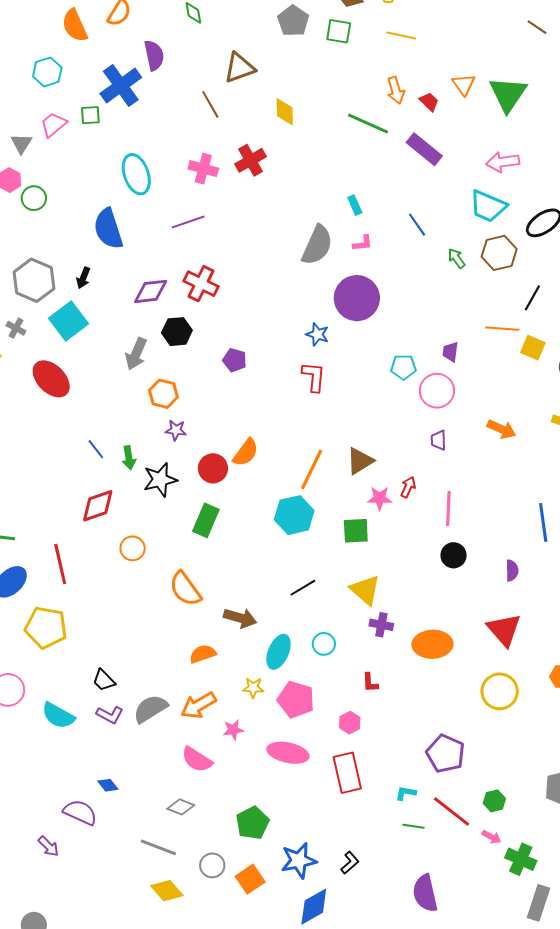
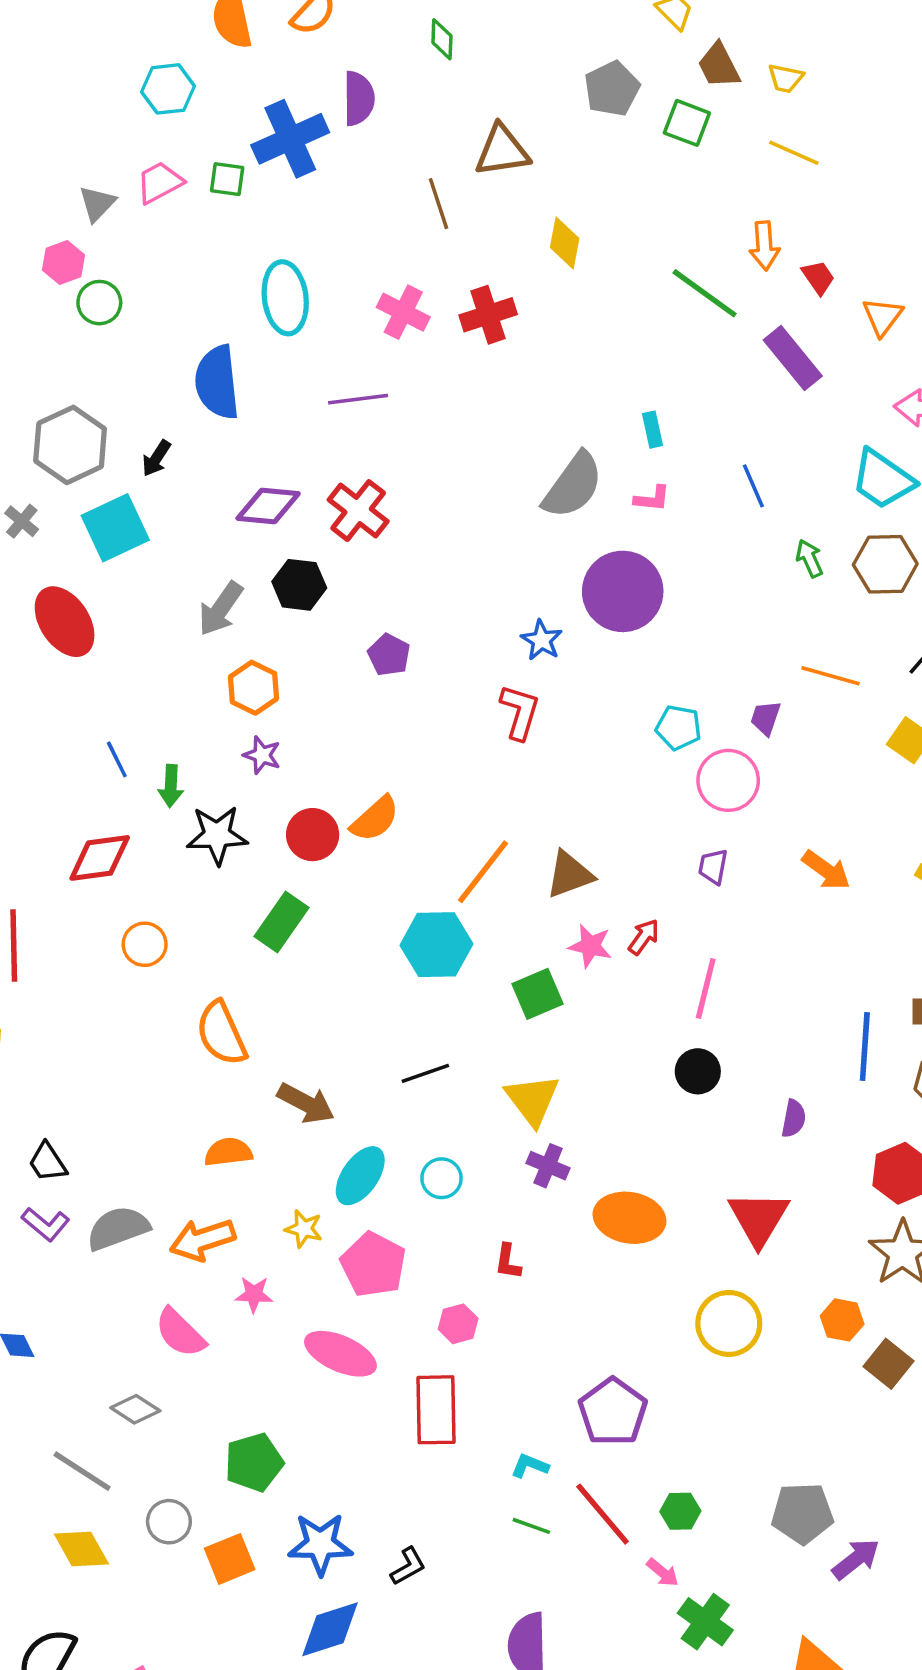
orange triangle: (464, 85) -> (882, 317), moved
orange line: (502, 329) -> (830, 676), moved
green square: (356, 531) -> (537, 994), turned -32

